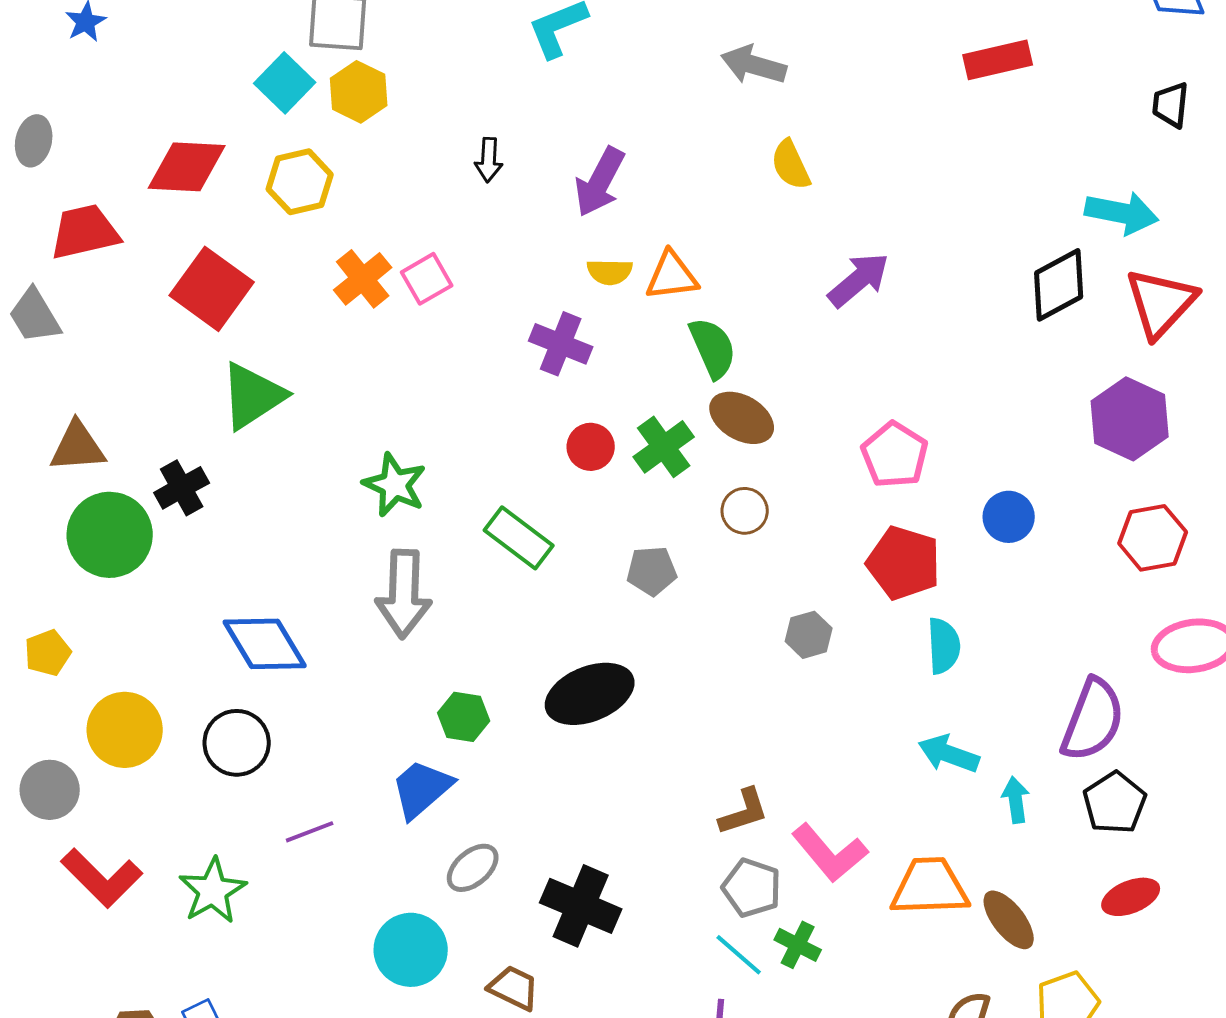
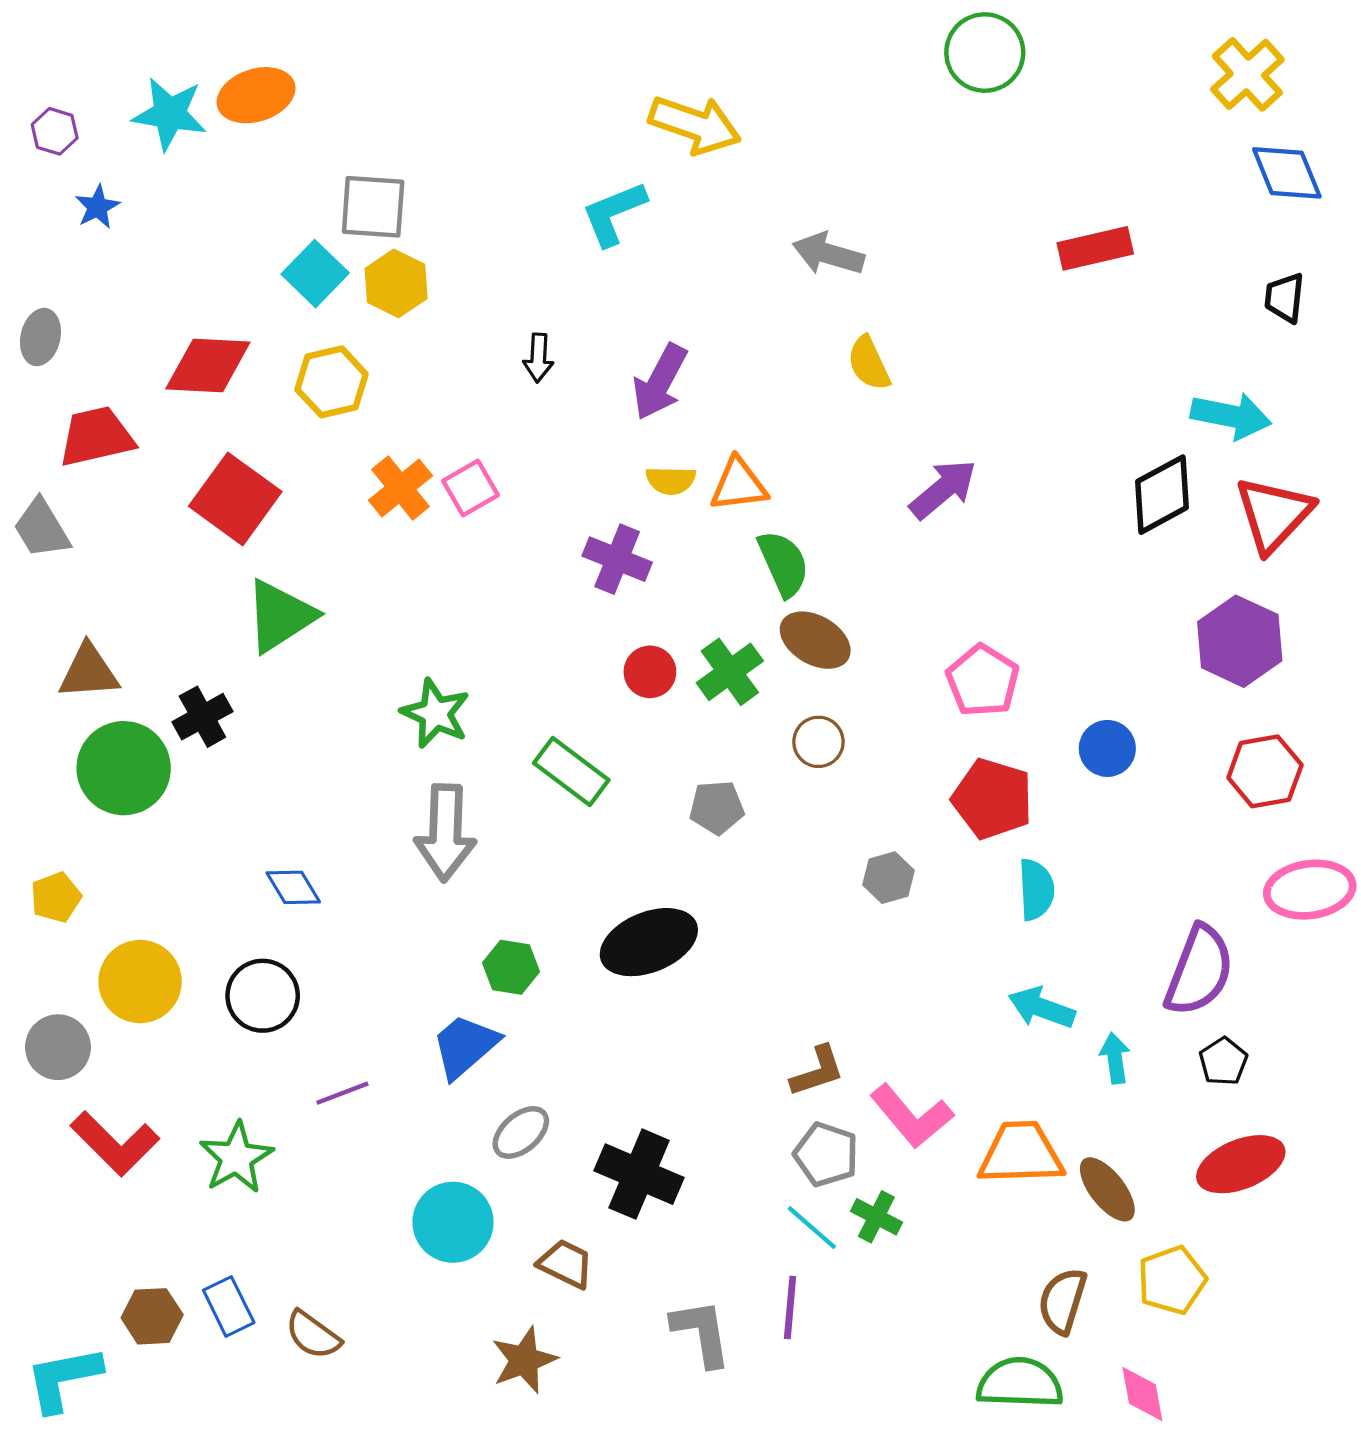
blue diamond: (265, 644) -> (293, 887), size x0.6
black pentagon: (1115, 803) -> (1223, 1061), size x0.7
red ellipse: (1131, 897) -> (1241, 1164), size x1.4

